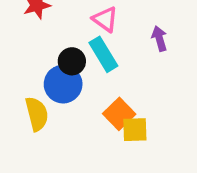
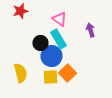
blue circle: (63, 84) -> (52, 56), moved
yellow square: (135, 130) -> (50, 77), moved

